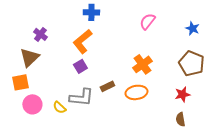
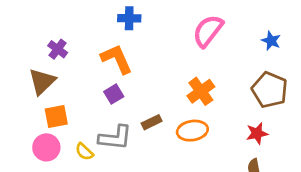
pink semicircle: (147, 21) -> (208, 31), size x1.4
orange L-shape: (82, 41) -> (117, 59), turned 105
orange square: (20, 82) -> (56, 117), moved

